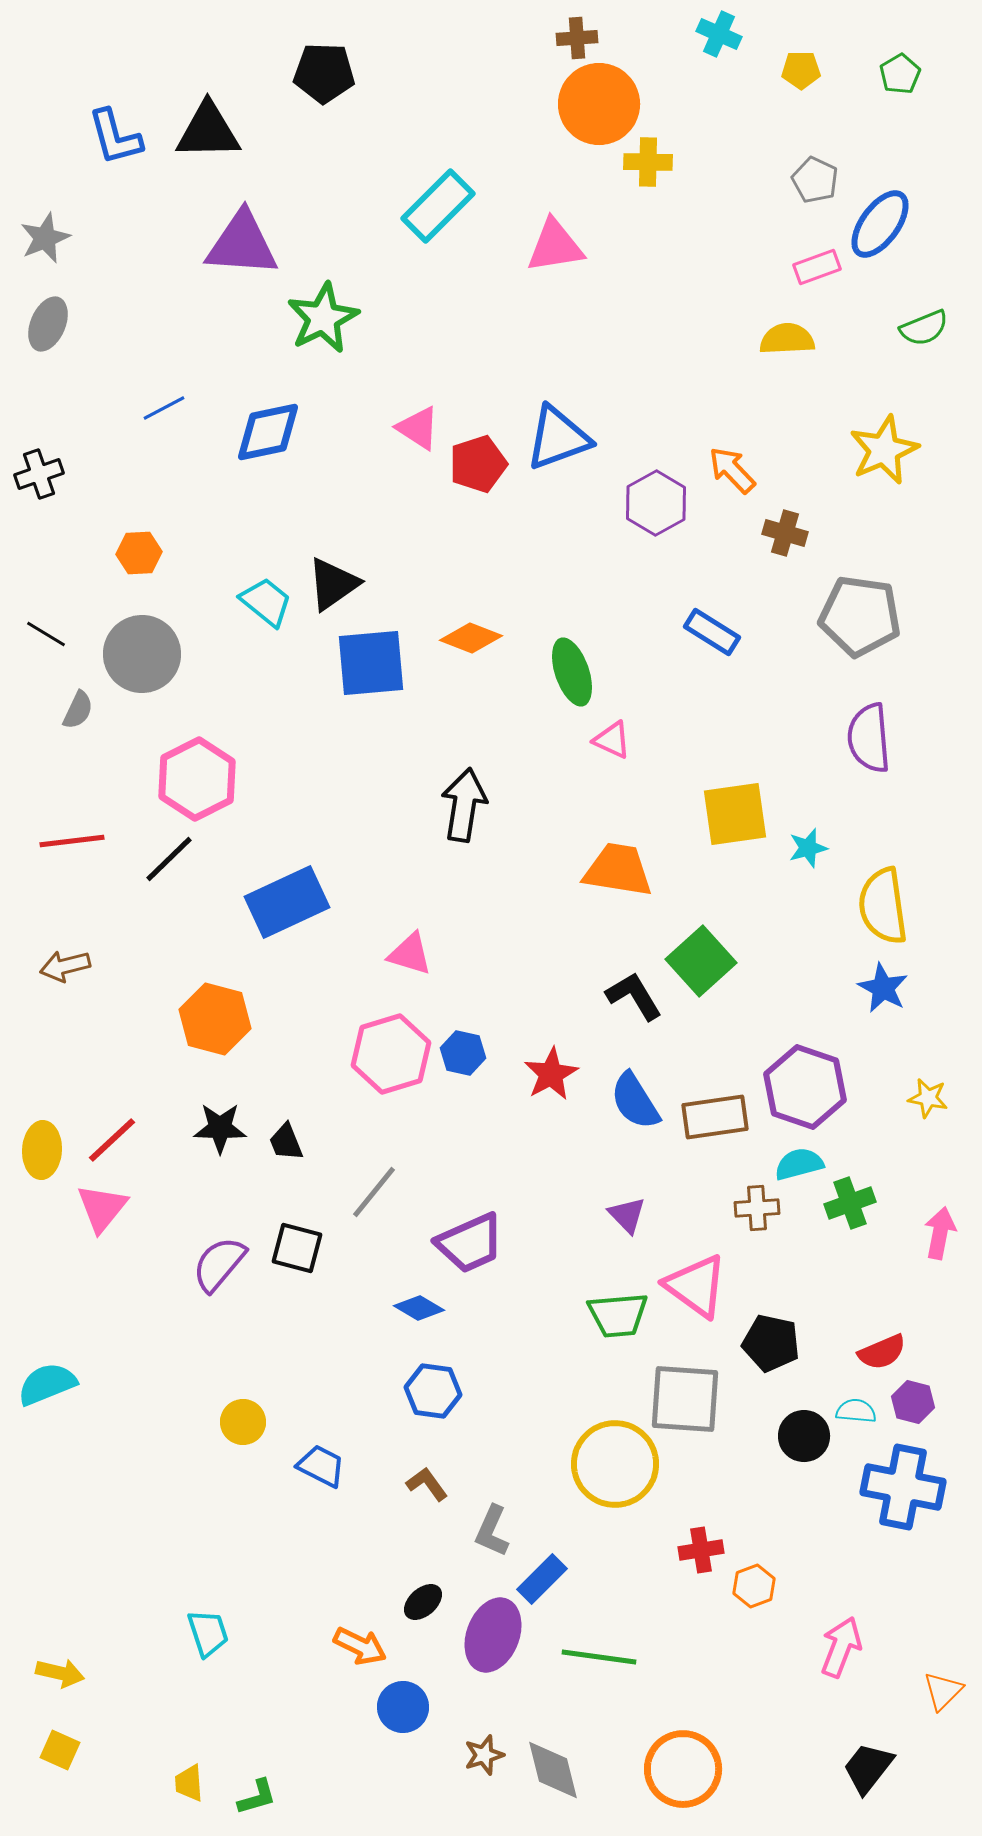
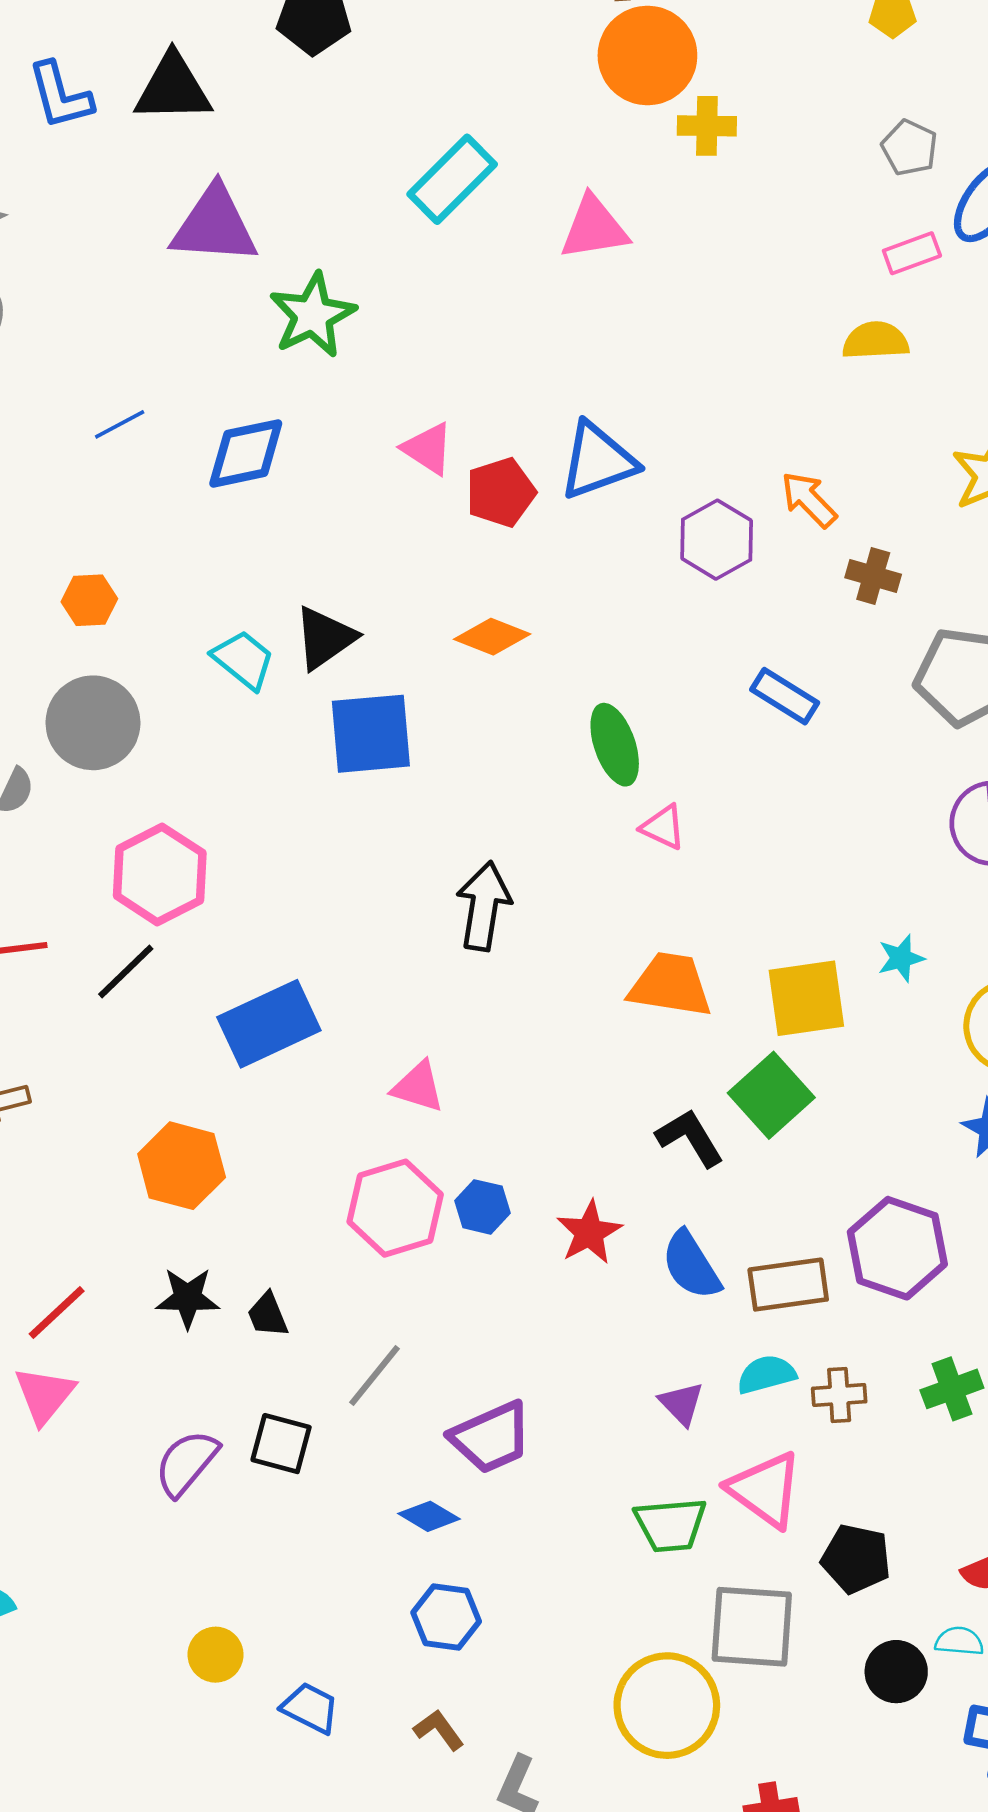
orange diamond: (471, 638) -> (492, 637), moved
yellow square: (735, 814) -> (806, 998), moved
cyan semicircle: (799, 1164) -> (766, 1374), moved

